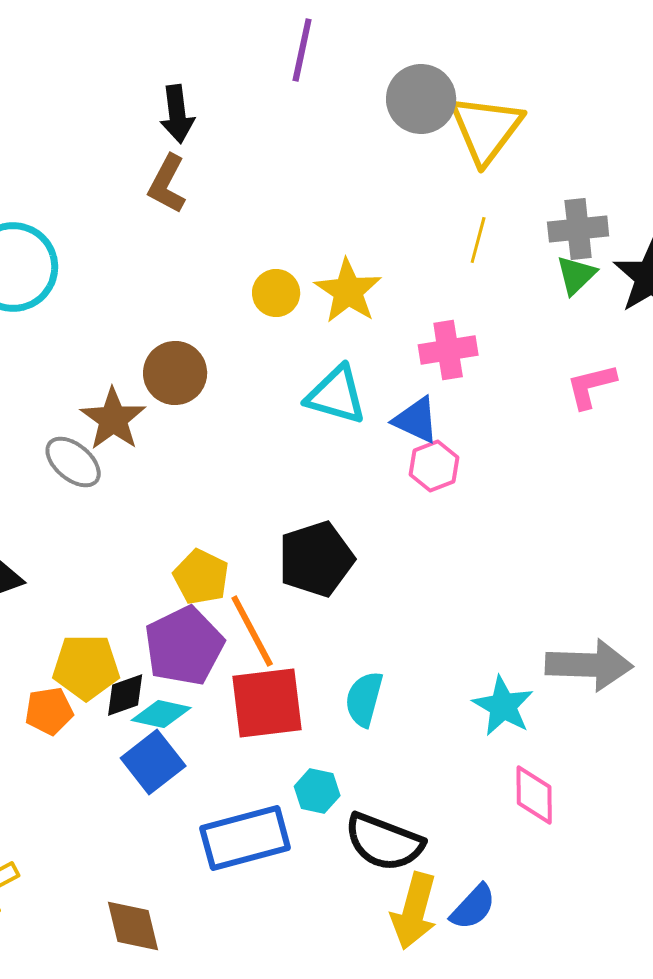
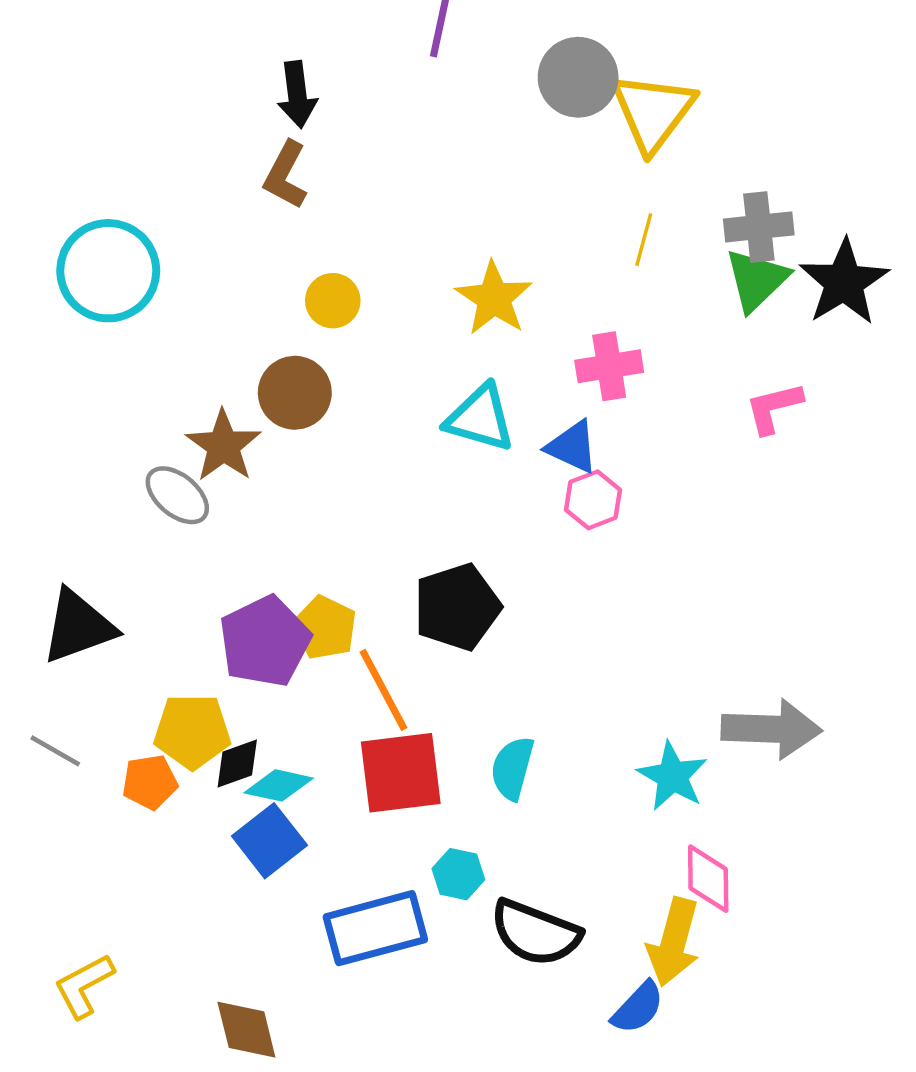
green triangle: (576, 275) -> (757, 280), size x1.4
yellow circle: (276, 293) -> (333, 301), moved
purple pentagon: (184, 646) -> (265, 641), moved
yellow arrow: (414, 911) -> (674, 942), moved

